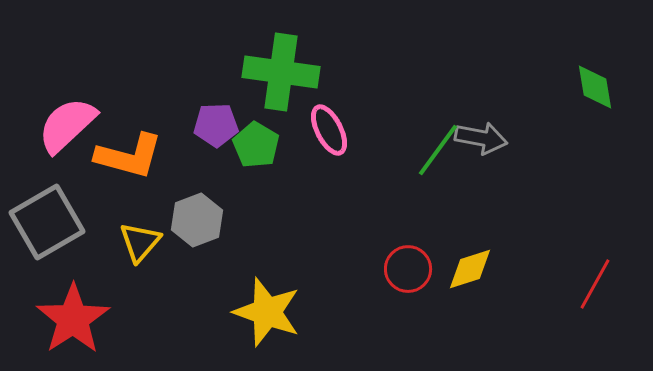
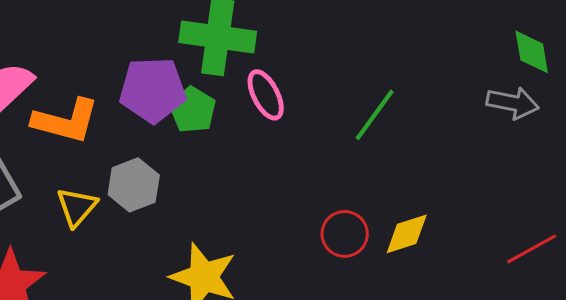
purple pentagon: (216, 125) -> (153, 90), size x1.5
gray arrow: (481, 138) -> (513, 103), moved
red line: (595, 284) -> (532, 249), turned 32

